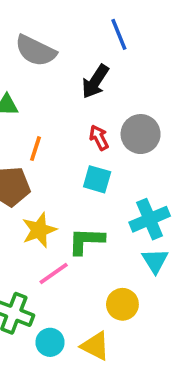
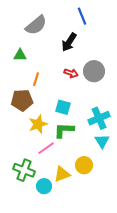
gray semicircle: (36, 51) -> (36, 25), turned -65
red arrow: (99, 138) -> (71, 73), turned 136
cyan square: (97, 179) -> (63, 107), moved
yellow triangle: (95, 346) -> (62, 174), moved, turned -48

